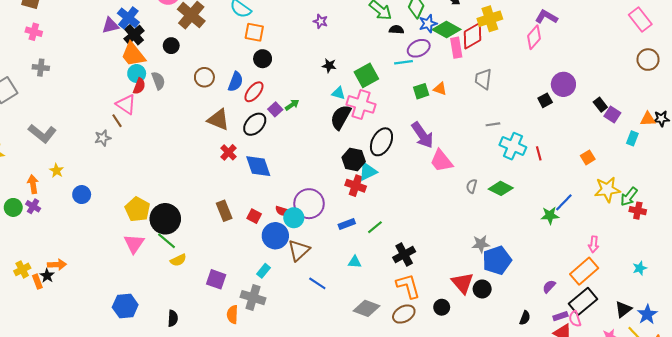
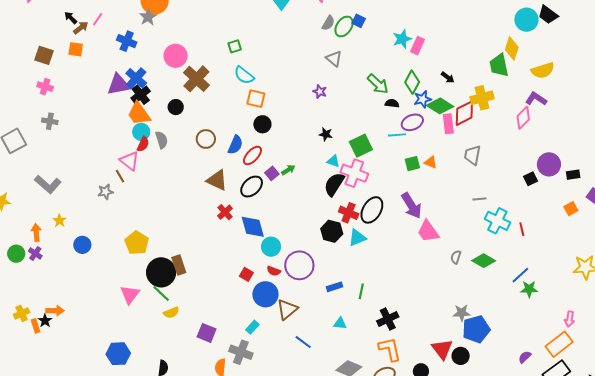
purple triangle: (110, 25) -> (119, 85), size x1.4
black rectangle: (600, 105) -> (573, 175), moved, turned -64
orange square: (588, 157) -> (571, 209), moved
black hexagon: (354, 160) -> (332, 231), moved
red cross: (356, 186) -> (349, 213), moved
blue line: (564, 202) -> (520, 275), moved
yellow pentagon: (137, 209) -> (137, 243), moved
brown rectangle: (224, 211) -> (179, 265), moved
cyan circle: (294, 218) -> (271, 247), moved
green line: (375, 227) -> (361, 291), turned -42

